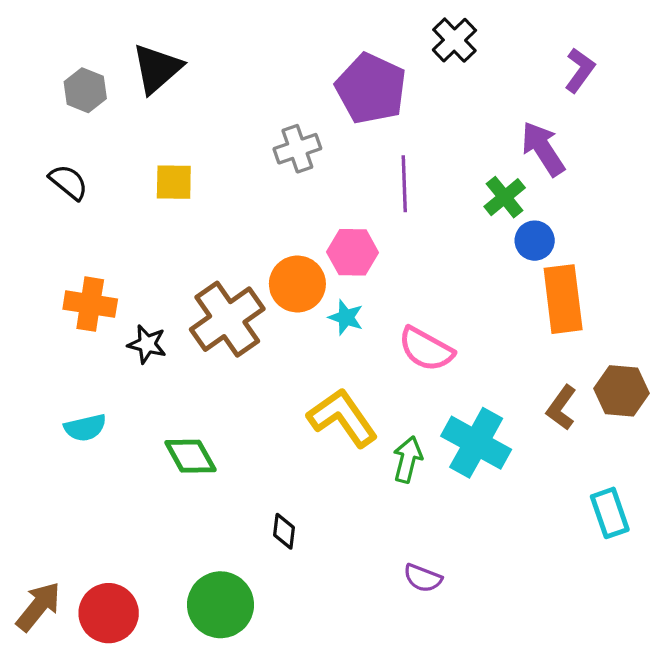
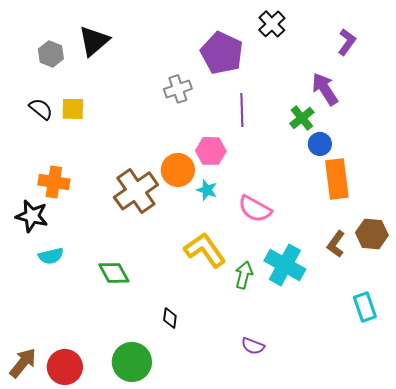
yellow square: (174, 182) -> (73, 109), moved
black star: (147, 344) -> (32, 216), moved, size x1.4

